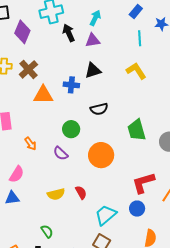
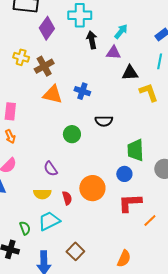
black triangle: (93, 70) -> (130, 73), moved
orange arrow: (30, 144) -> (10, 137), moved
purple semicircle: (61, 153) -> (51, 169), moved
orange circle: (101, 155) -> (92, 188), moved
blue circle: (137, 209) -> (124, 174), moved
cyan trapezoid: (106, 215) -> (49, 221), moved

